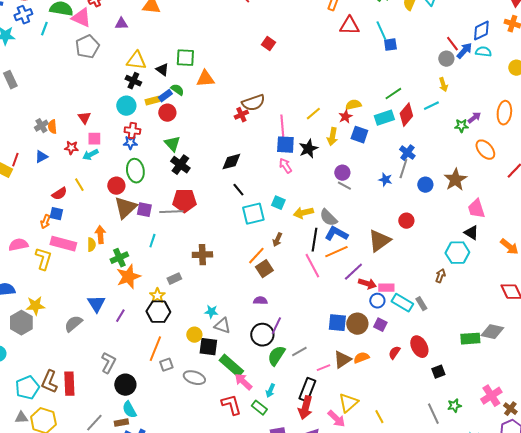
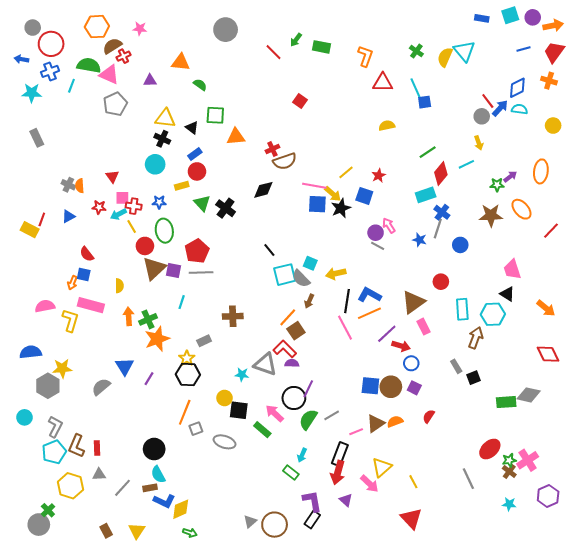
green semicircle: (177, 90) -> (200, 85), moved
yellow rectangle: (152, 101) -> (182, 186), moved
yellow semicircle: (353, 105) -> (387, 126), moved
red cross: (241, 115) -> (272, 149), moved
cyan rectangle: (384, 118) -> (426, 195), moved
gray cross: (41, 126) -> (68, 185), turned -32
pink line: (282, 127) -> (314, 186), turned -75
red cross: (132, 131) -> (134, 206), moved
blue square: (359, 135) -> (364, 196), moved
yellow arrow: (332, 137) -> (333, 194), moved, turned -60
black diamond: (231, 162) -> (263, 190), moved
black cross: (180, 165) -> (226, 208), moved
pink arrow: (285, 166) -> (389, 226), moved
brown star: (455, 180) -> (491, 215), moved, turned 30
yellow line: (79, 185) -> (132, 227), moved
red semicircle: (59, 194) -> (87, 254), turned 84
red pentagon: (184, 201) -> (197, 251), moved, turned -30
gray semicircle: (328, 218) -> (301, 279), moved
orange arrow: (100, 235) -> (129, 316), moved
yellow semicircle: (91, 245) -> (119, 286), moved
brown arrow: (440, 276) -> (476, 338), size x1.5
pink rectangle: (386, 288) -> (424, 327), moved, turned 63
cyan rectangle: (402, 303) -> (462, 309), moved, turned 55
gray triangle: (222, 326) -> (265, 364), moved, size x1.4
red ellipse: (419, 347) -> (490, 449), moved, turned 75
gray L-shape: (108, 363) -> (55, 427), moved
green rectangle: (231, 366) -> (262, 430), size x0.7
black square: (438, 372) -> (474, 378), moved
pink arrow: (243, 382) -> (275, 413), moved
red rectangle: (69, 384) -> (97, 448), size x0.6
red L-shape: (231, 405) -> (285, 349), moved, turned -30
green star: (454, 406) -> (509, 460), moved
brown cross: (510, 409) -> (509, 471), moved
gray triangle: (21, 418) -> (99, 475), moved

